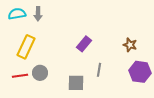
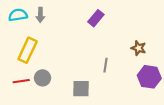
purple rectangle: (84, 44) -> (96, 18), moved
gray line: (99, 70) -> (105, 65), moved

